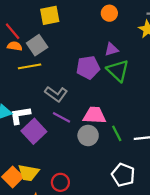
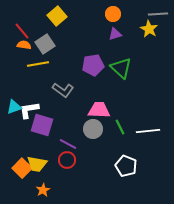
yellow square: (50, 15) -> (57, 16), turned -30
purple triangle: (111, 49) -> (115, 34), moved
purple line: (61, 117) -> (68, 144), moved
purple square: (34, 131) -> (42, 125), turned -30
red circle: (60, 182) -> (67, 160), moved

